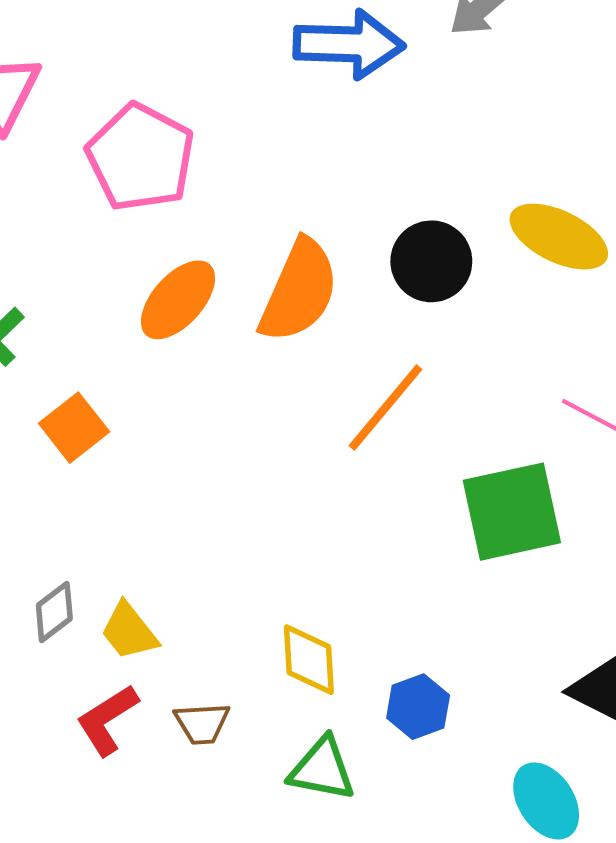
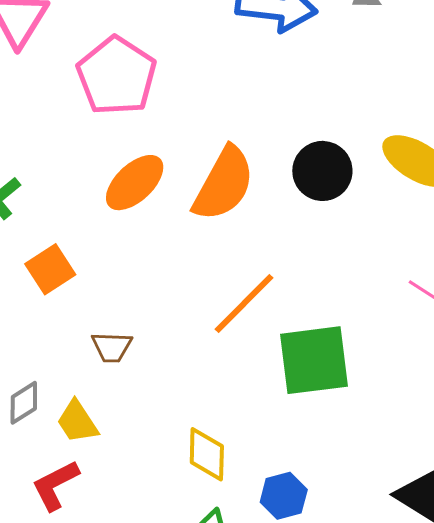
orange line: (386, 407) -> (244, 304), moved
green square: (512, 512) -> (314, 360), moved
brown trapezoid: (202, 723) -> (112, 347), moved

